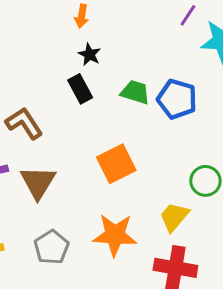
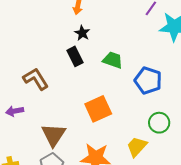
blue pentagon: (177, 99) -> (148, 80), moved
brown triangle: (38, 182) -> (54, 135), moved

